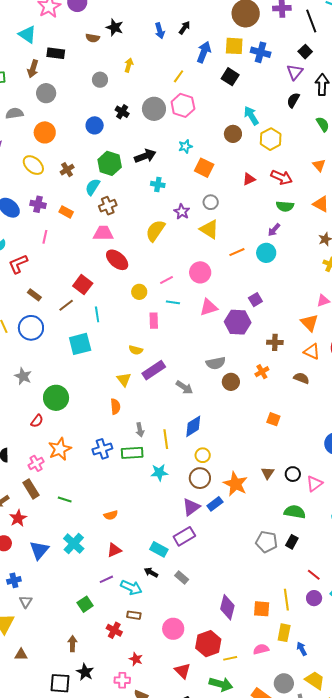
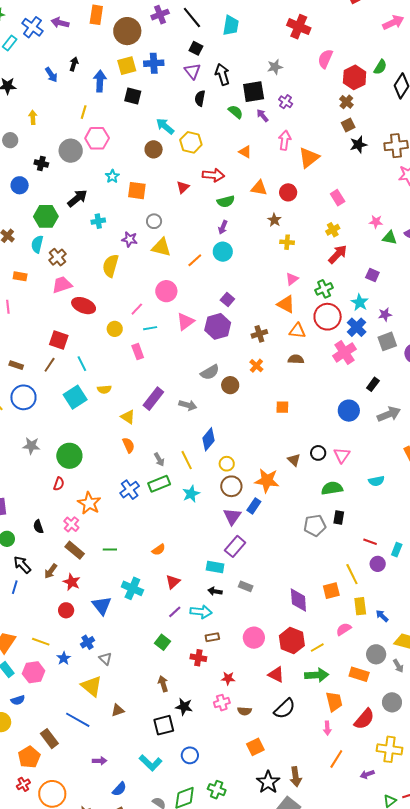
yellow semicircle: (136, 350) -> (104, 389), moved

